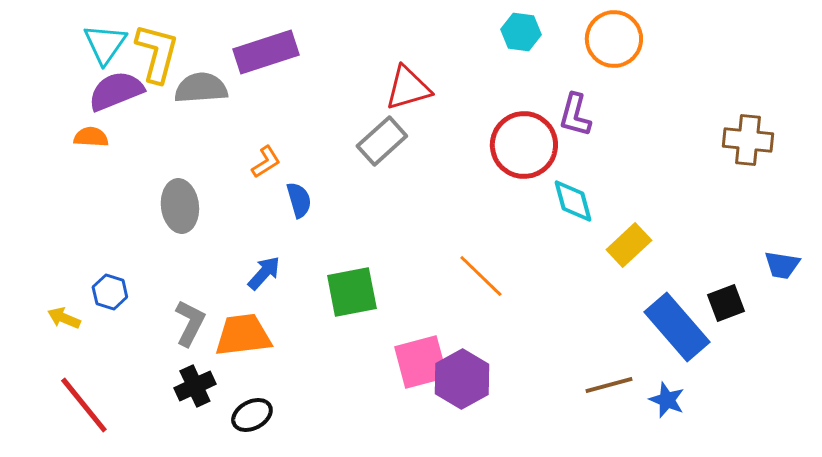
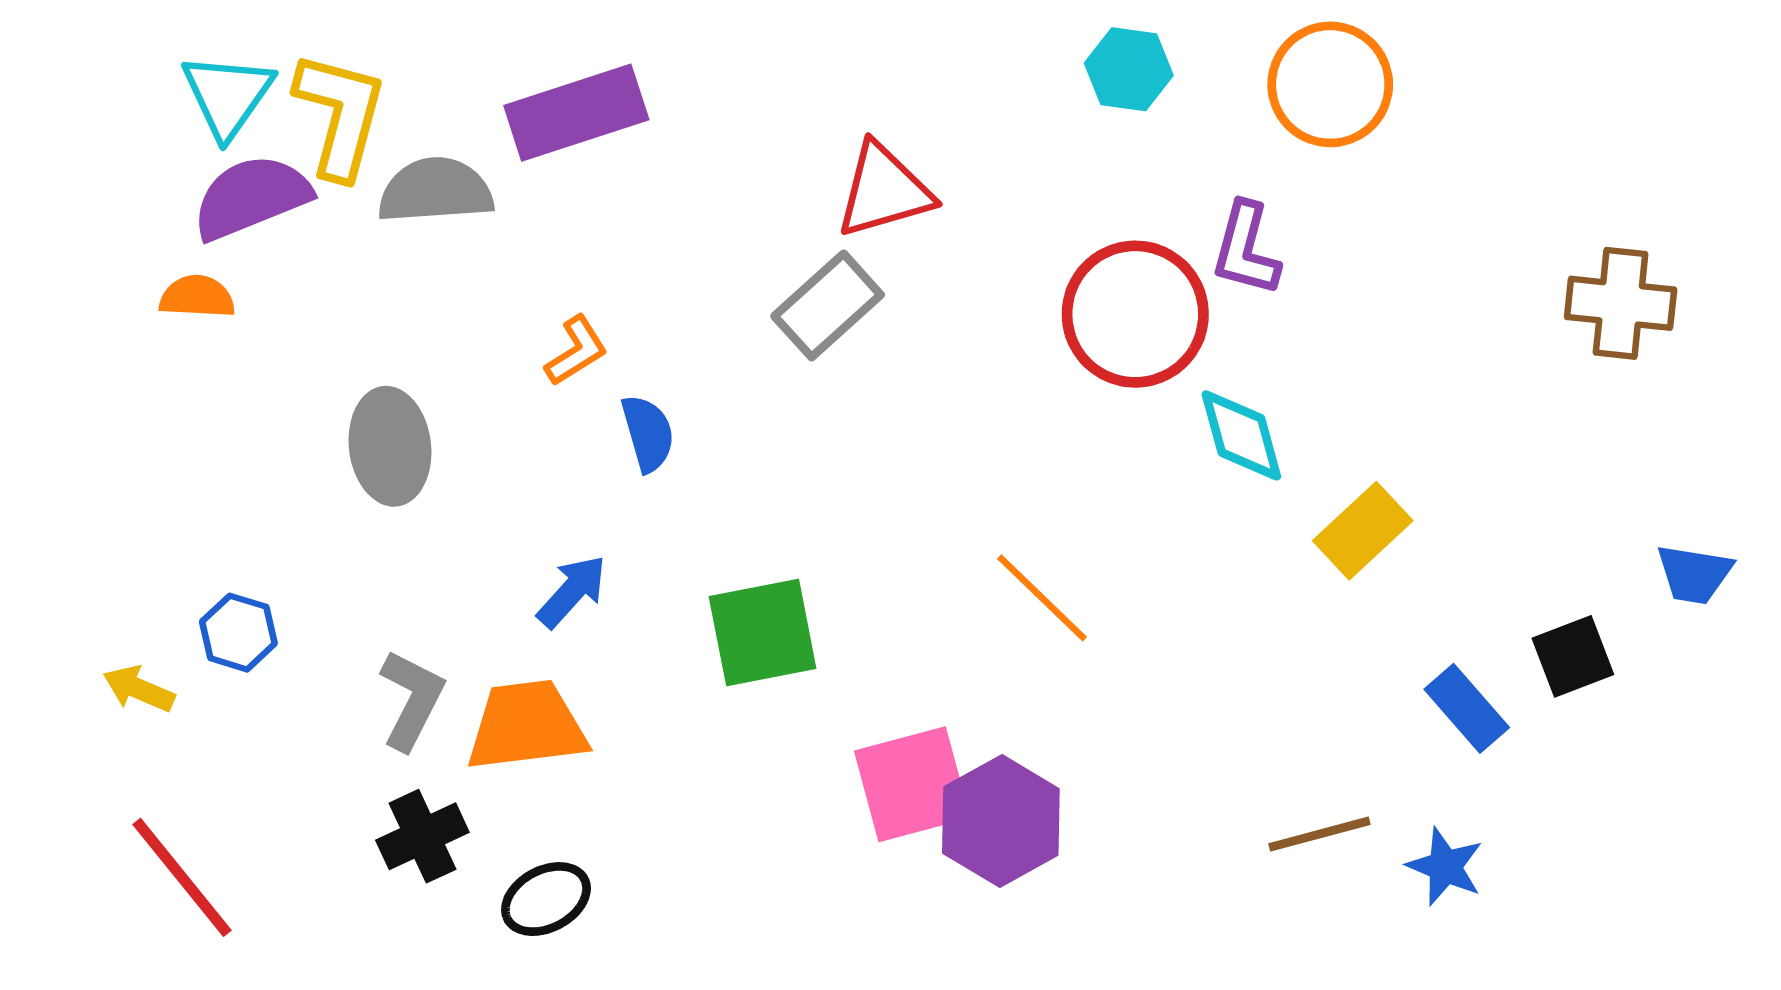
blue rectangle: (677, 327) -> (1467, 708), size x0.6

